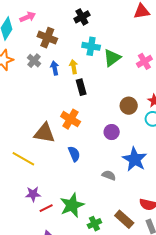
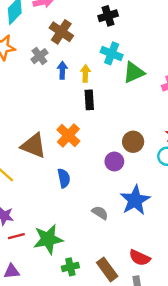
brown circle: (129, 106) -> (133, 142), moved

